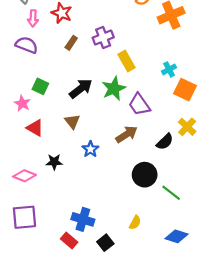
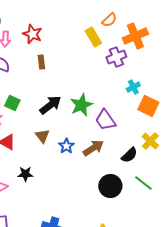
purple cross: (103, 38) -> (116, 57), moved
brown rectangle: (71, 43) -> (41, 62), turned -40
yellow rectangle: (127, 61) -> (93, 37), moved
blue star: (90, 149) -> (66, 146), moved
green line: (171, 193) -> (143, 183), moved

